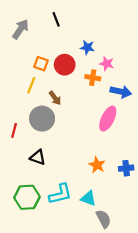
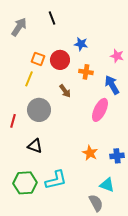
pink star: (107, 64) -> (117, 56), moved
blue arrow: (121, 92) -> (112, 85), turned -132
brown arrow: (55, 98) -> (65, 91), moved
cyan triangle: (88, 198) -> (107, 185), moved

